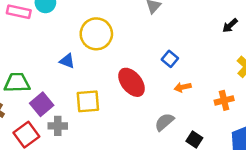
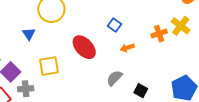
blue triangle: (67, 61) -> (29, 34), turned 40
orange cross: (224, 100) -> (159, 34), moved

